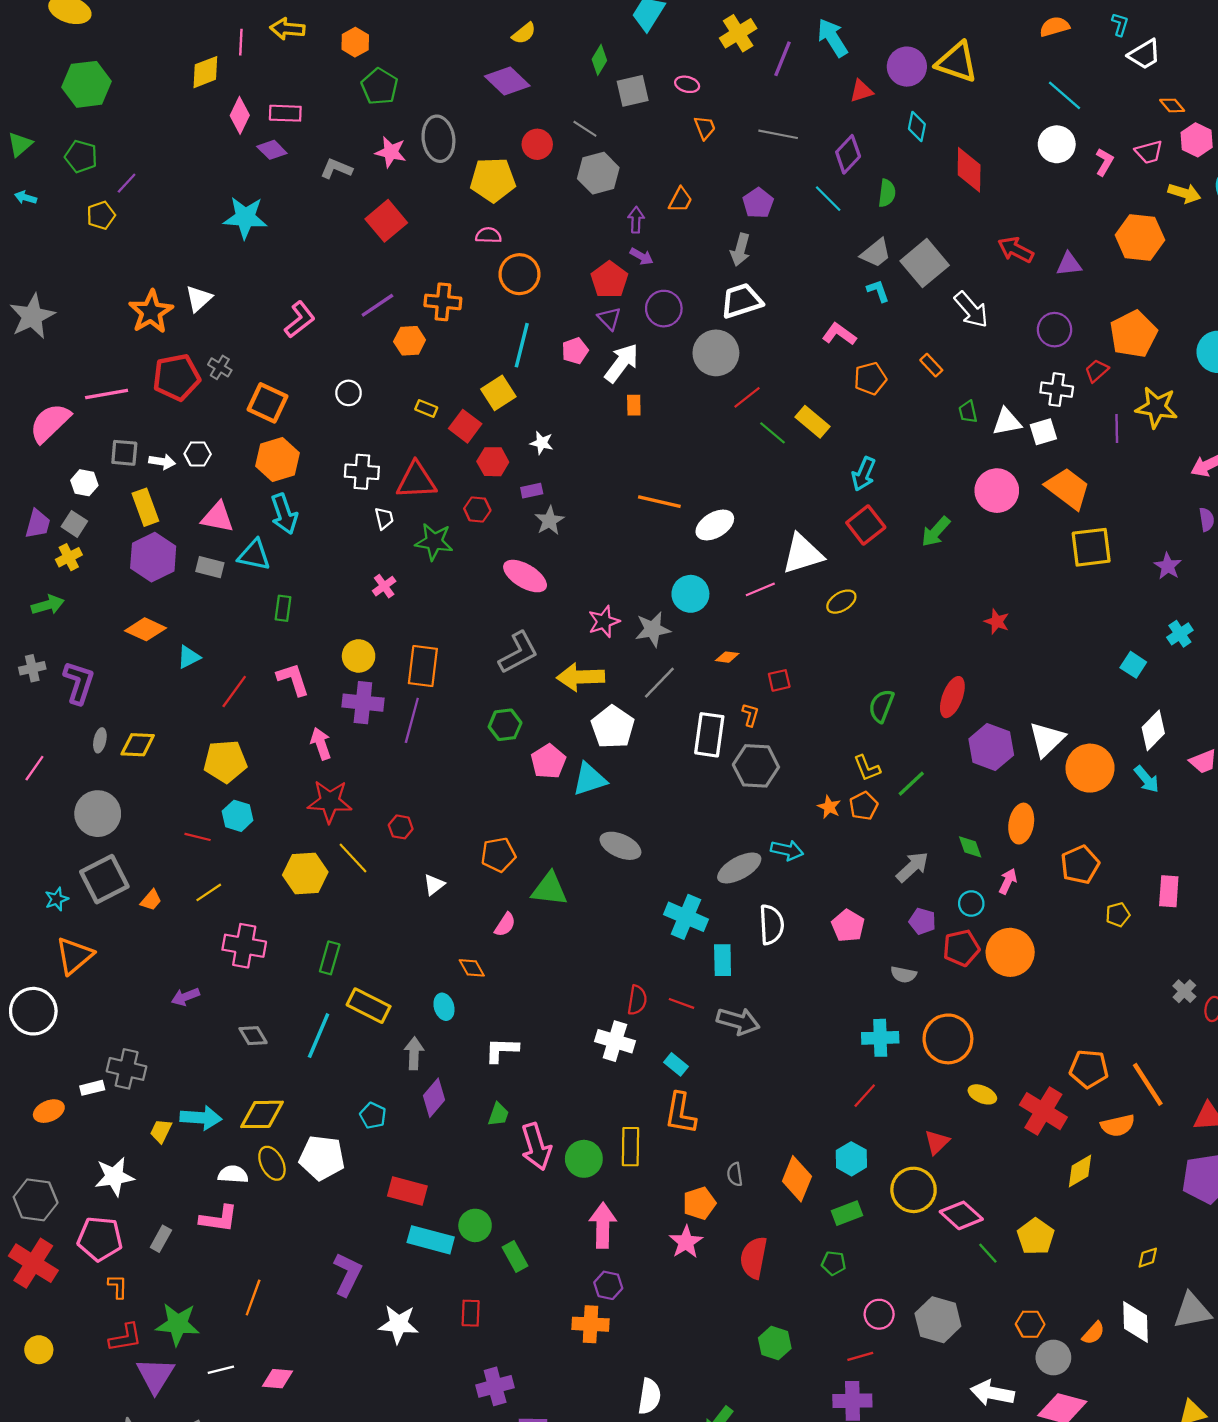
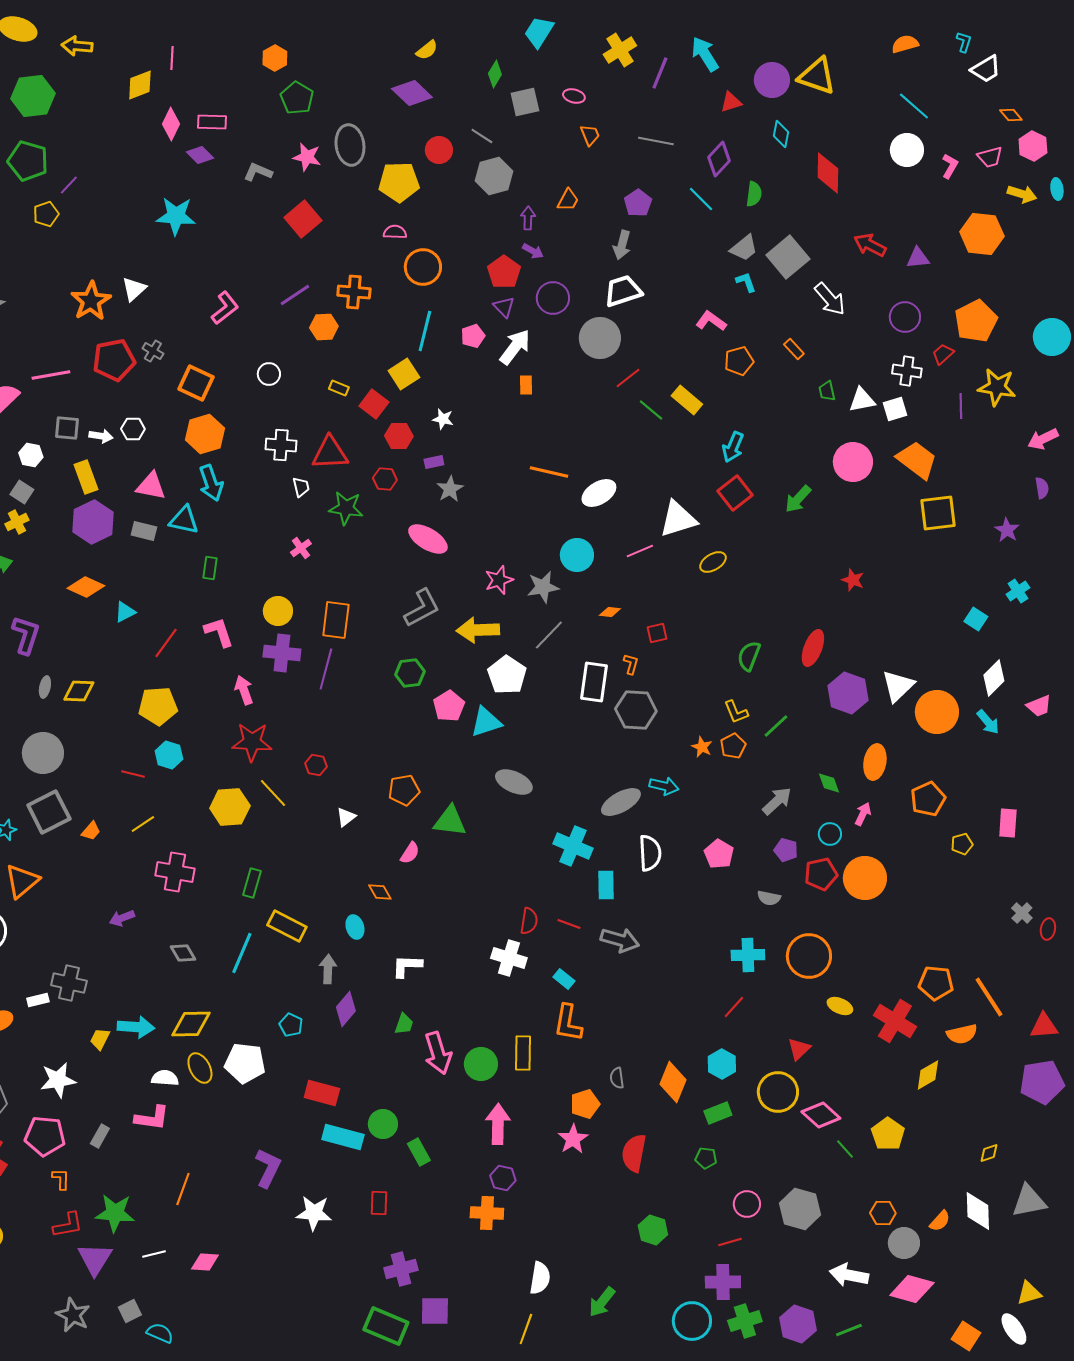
yellow arrow: (287, 29) -> (77, 46), moved
green pentagon: (81, 156) -> (28, 161), size x1.4

